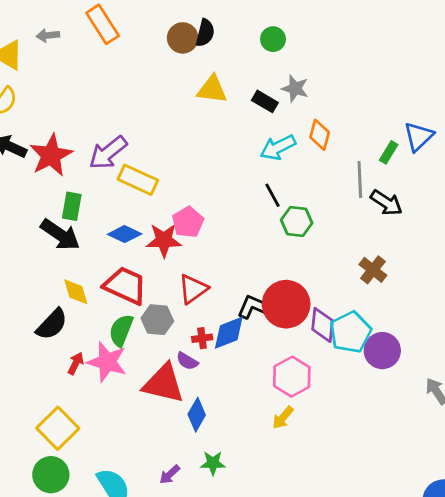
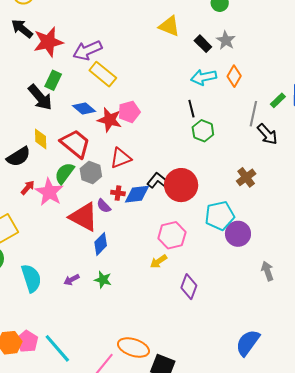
purple diamond: (322, 325) -> (189, 287), moved

